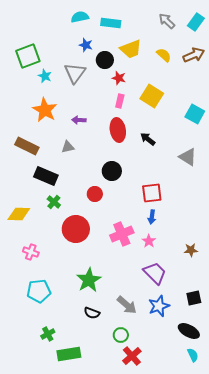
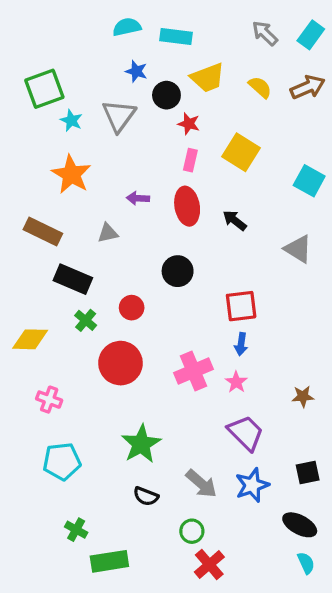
purple arrow: (79, 120) -> (138, 198), moved
red circle: (95, 194) -> (132, 308), moved
green cross: (48, 334) -> (76, 530), turned -32

